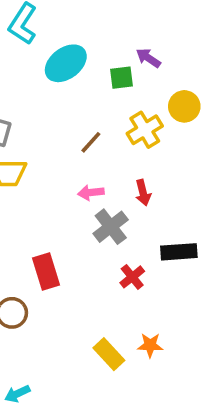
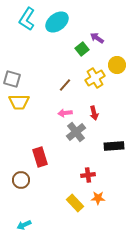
cyan ellipse: (66, 63) -> (57, 22), moved
green square: (121, 78) -> (82, 49), turned -32
red cross: (132, 277) -> (88, 175), moved, turned 32

